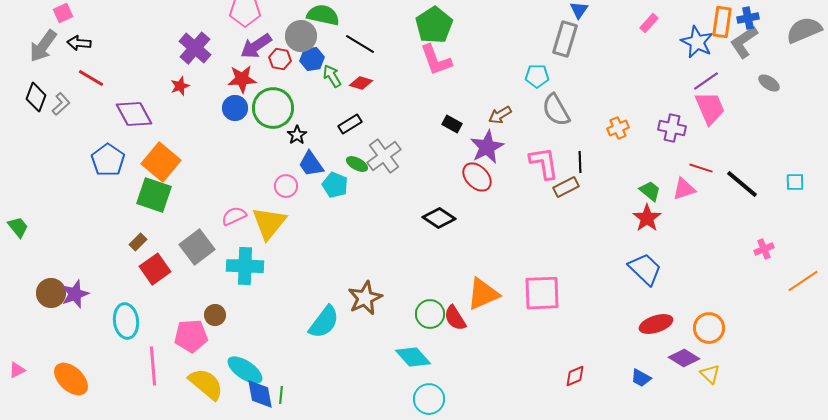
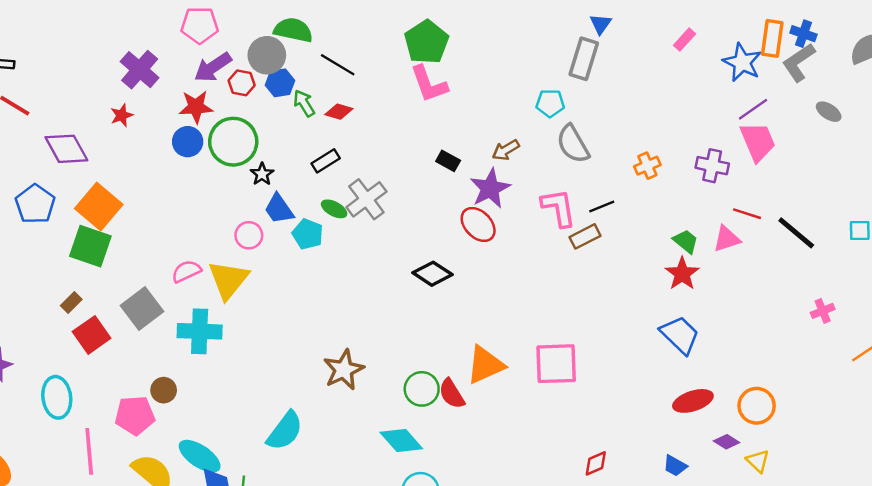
blue cross: (748, 18) -> (803, 34), turned 30
black line: (580, 162) -> (602, 206), turned 70
cyan semicircle: (324, 322) -> (285, 431), moved
purple diamond: (684, 358) -> (727, 442), size x0.7

